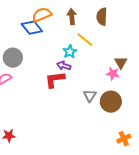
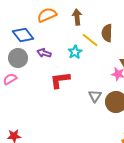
brown semicircle: (102, 17) -> (107, 33), moved
blue diamond: (32, 28) -> (23, 35), moved
purple arrow: (64, 66) -> (44, 53), moved

